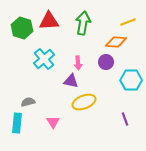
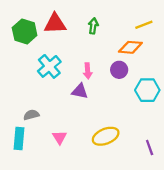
green arrow: (83, 23) -> (93, 26), size x0.6
yellow ellipse: (84, 102) -> (106, 136), moved
purple line: (125, 119) -> (150, 147), moved

